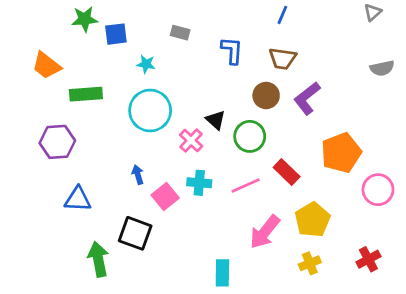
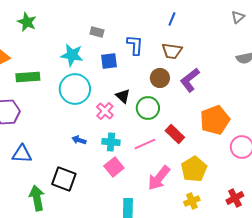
green star: (85, 19) -> (27, 22), turned 30
blue square: (116, 34) -> (109, 61), moved
cyan star: (146, 64) -> (72, 55), size x1.6
blue arrow: (138, 175) -> (79, 140), moved, turned -56
pink square: (165, 196) -> (114, 167), moved

